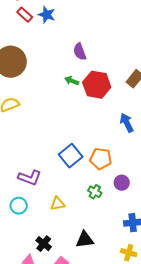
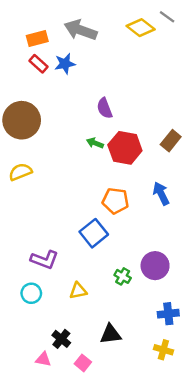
blue star: (47, 15) -> (65, 64), turned -30
orange pentagon: (101, 159) -> (115, 201), moved
purple circle: (122, 183) -> (155, 266), size x1.5

